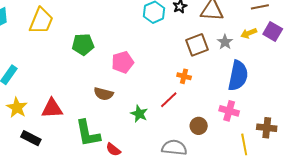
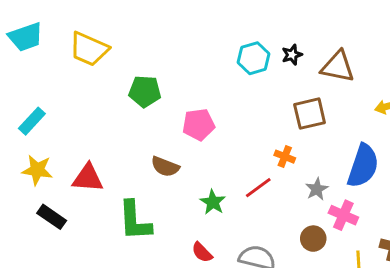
yellow trapezoid: (41, 21) -> (89, 49), turned 84
gray star: (225, 42) -> (317, 189), moved
yellow star: (17, 108) -> (37, 170), turned -30
brown circle: (199, 126) -> (313, 239), moved
red semicircle: (113, 150) -> (202, 252), moved

